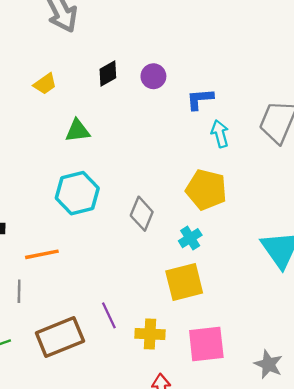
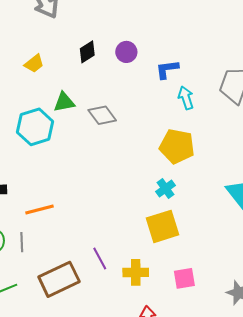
cyan hexagon: (77, 193) -> (35, 127), moved
gray diamond: (142, 214) -> (102, 115), moved, turned -56
pink square: (206, 344) -> (184, 278), size x0.7

